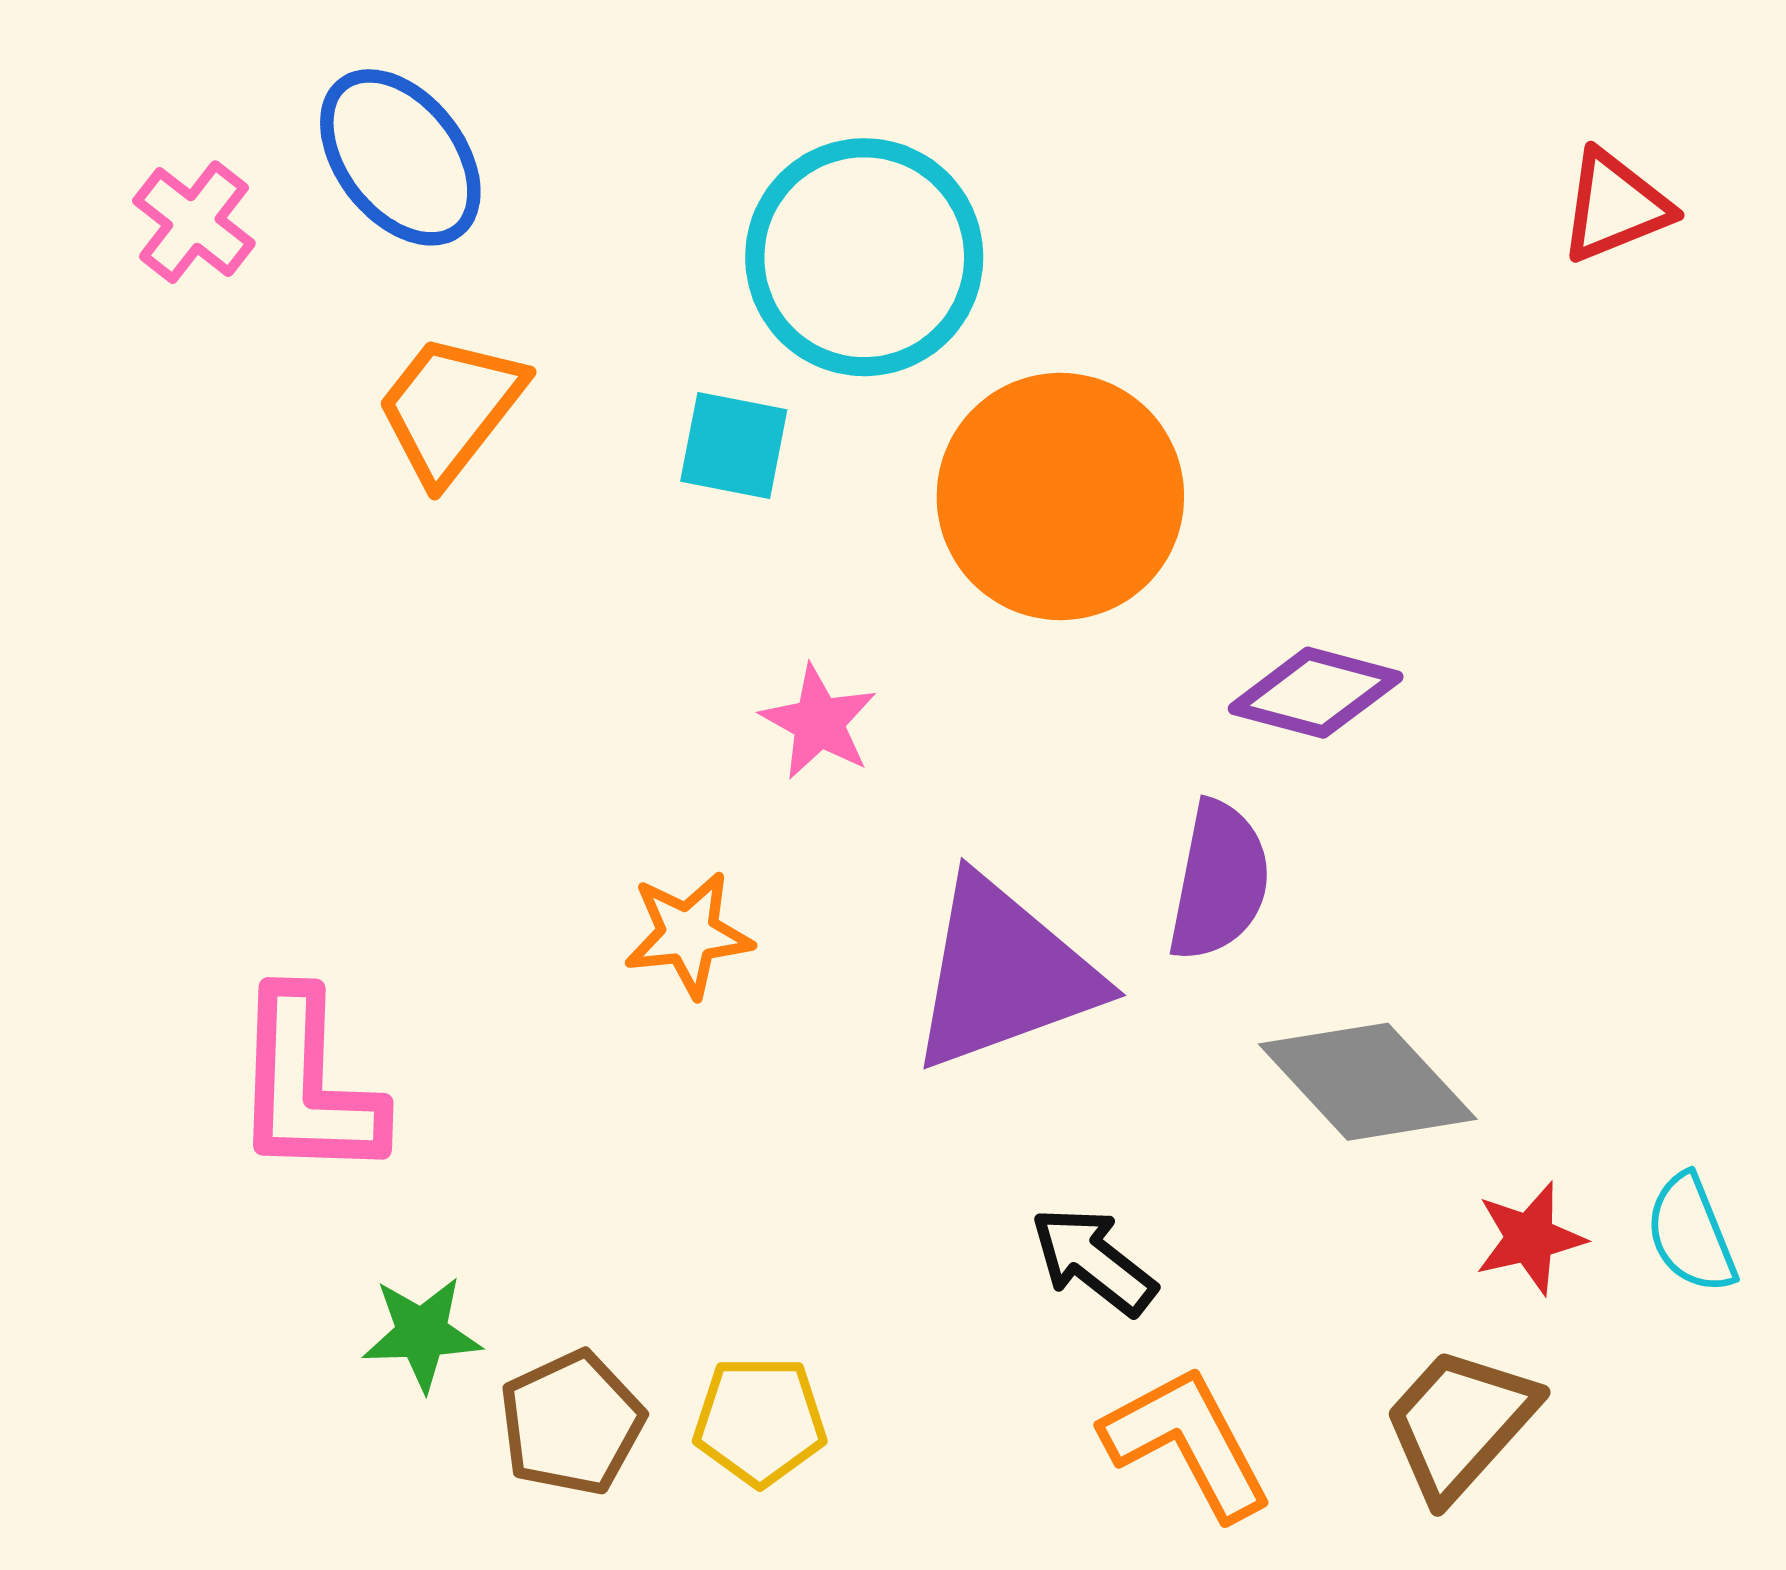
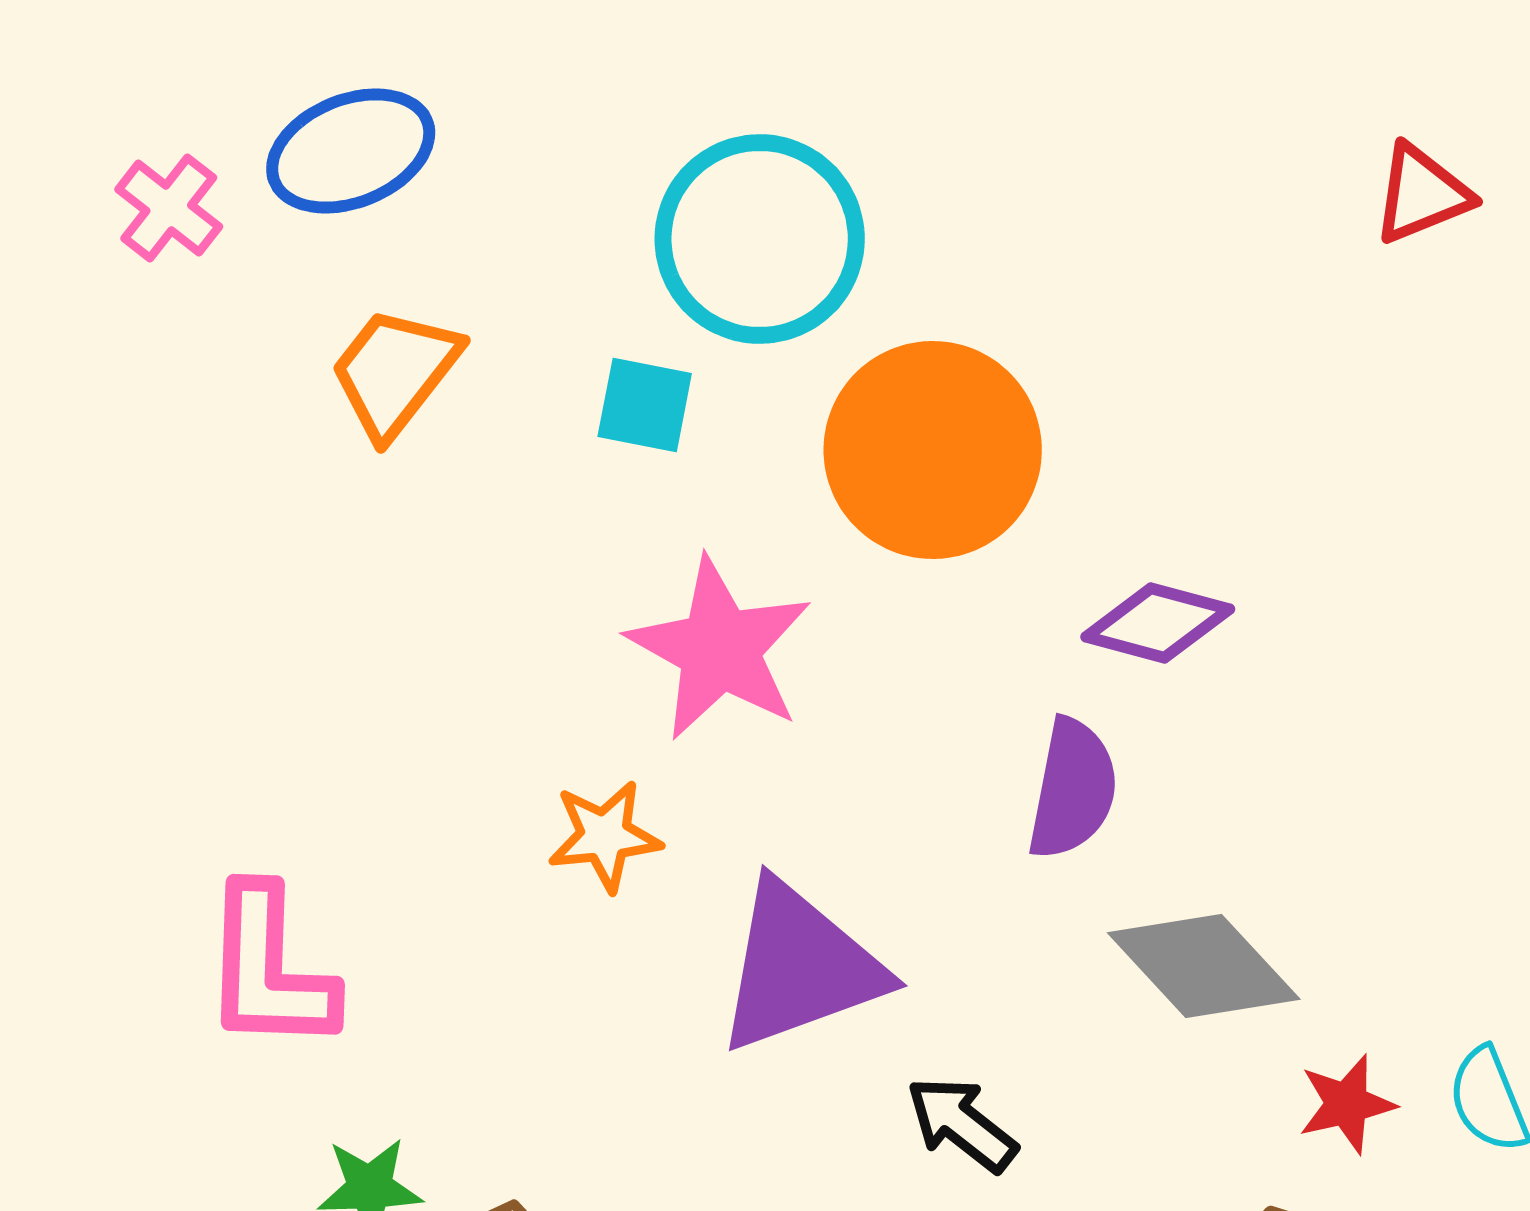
blue ellipse: (400, 157) -> (351, 151), turned -74
pink star: (819, 722) -> (720, 649), size x1.8
purple triangle: (1004, 974) -> (800, 967), moved

